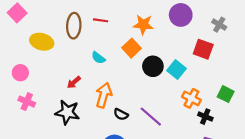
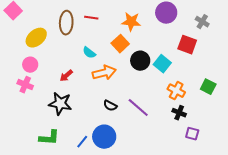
yellow ellipse: (42, 42) -> (36, 38), turned -55
pink circle: (20, 73) -> (30, 65), moved
orange arrow: (104, 95) -> (104, 73), moved, turned 60
pink cross: (27, 102) -> (25, 85), moved
black cross: (205, 117) -> (179, 113), moved

